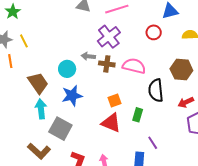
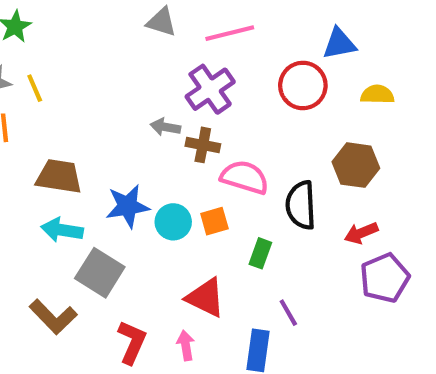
red circle: (154, 32) -> (303, 85), size x1.5
pink semicircle: (134, 66) -> (245, 177), moved
cyan circle: (67, 69) -> (173, 222), moved
brown trapezoid: (38, 83) -> (59, 176), turned -50
cyan arrow: (41, 109) -> (62, 230), turned -78
red triangle: (111, 123) -> (205, 298), moved

